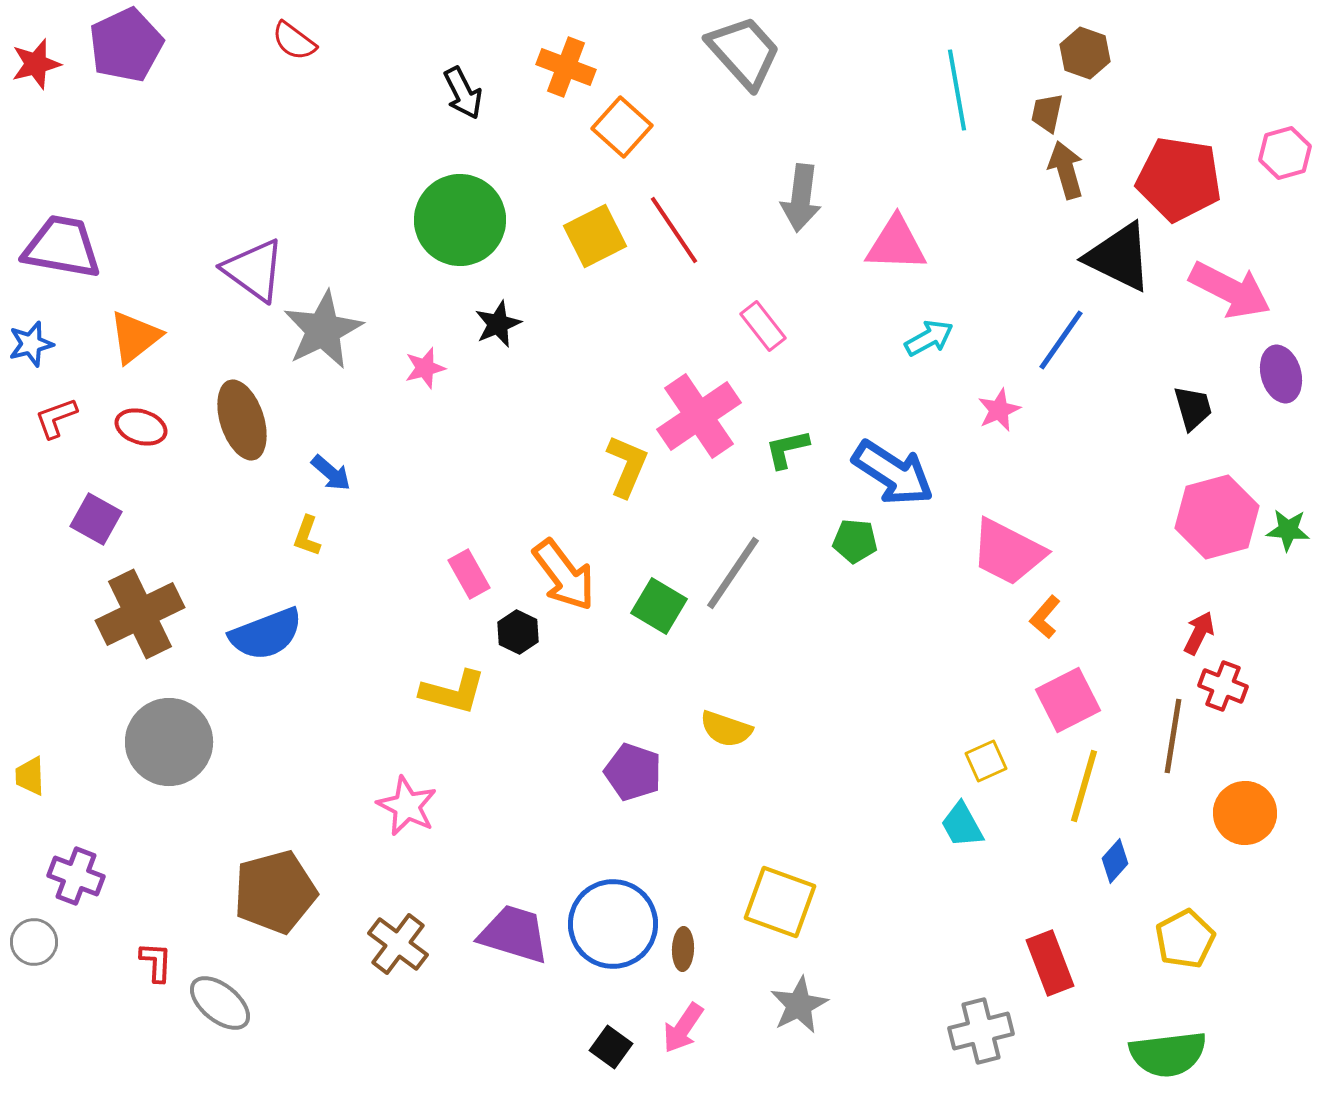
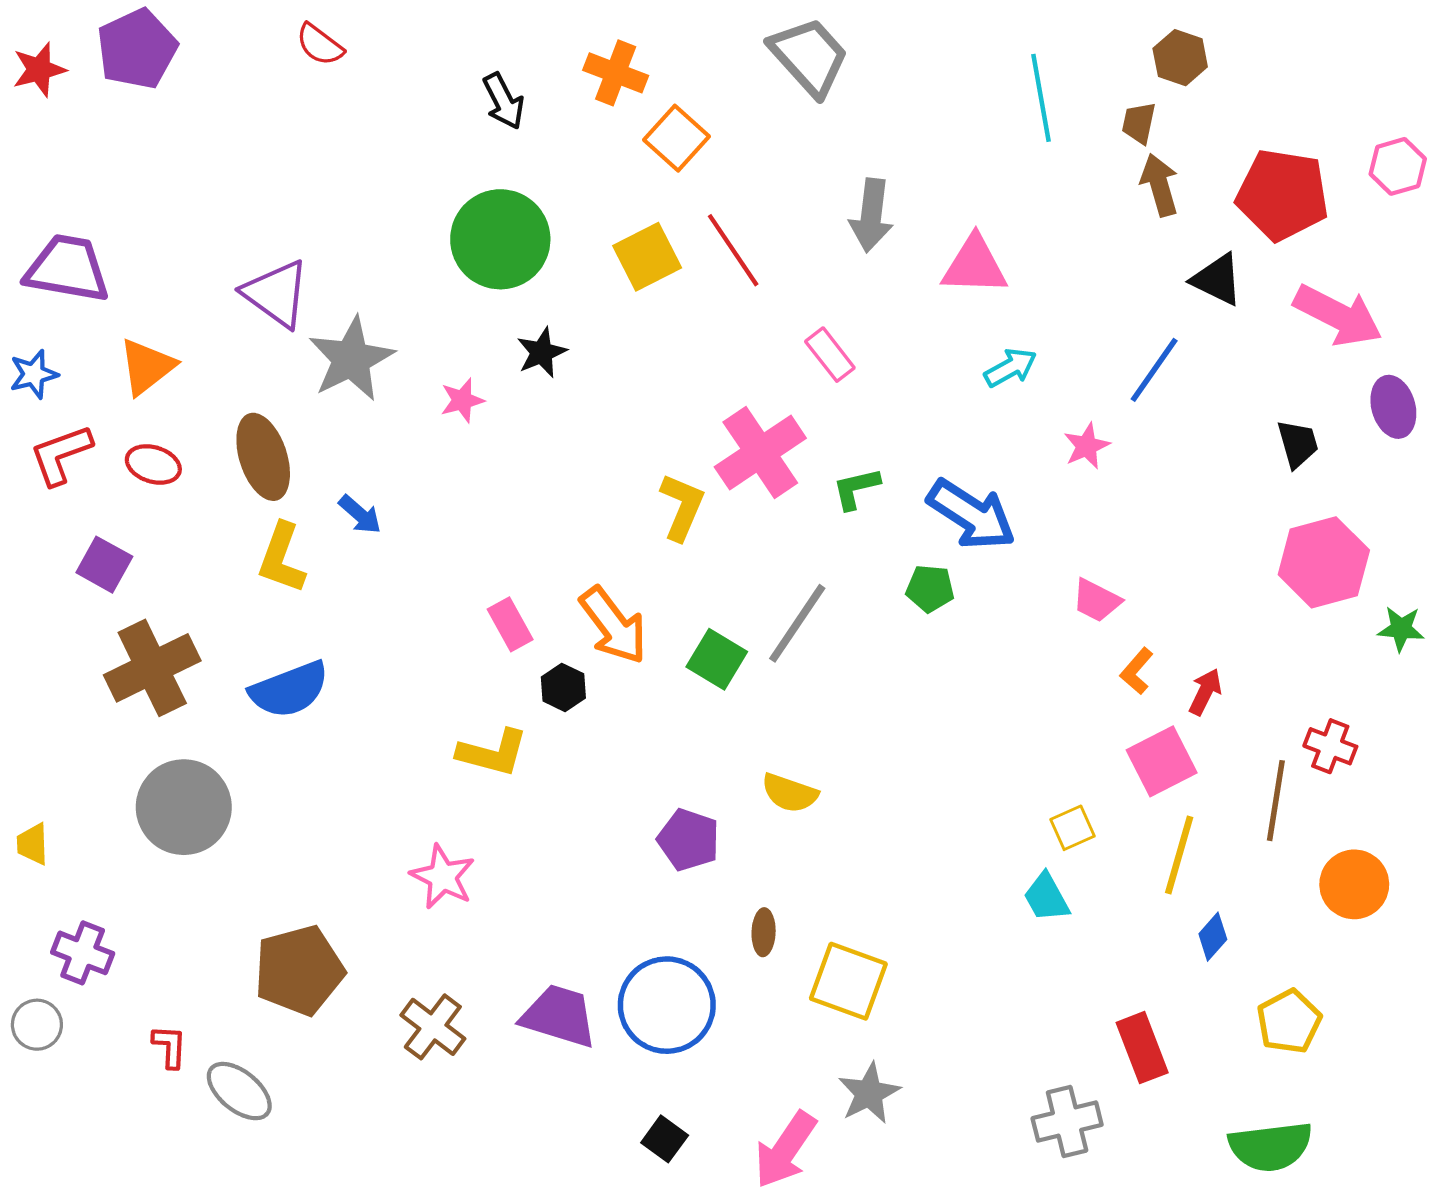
black triangle: (1119, 257) -> (1217, 280), size x0.7
red L-shape: (56, 418) -> (61, 455), size x1.4
green star: (1288, 530) -> (1401, 629), moved
yellow L-shape: (307, 536) -> (282, 558), moved, size x1.6
pink trapezoid: (1008, 552) -> (1096, 600), size x0.6
red arrow: (1199, 633) -> (1205, 692), moved
brown ellipse: (683, 949) -> (764, 932), moved
pink arrow: (683, 1028) -> (785, 1150), moved, size x1.4

